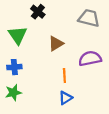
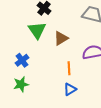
green triangle: (18, 35) -> (37, 30), moved
blue cross: (14, 67) -> (22, 60), turned -32

